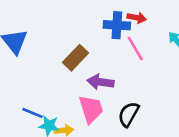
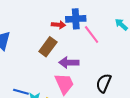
red arrow: (137, 18) -> (58, 25), moved
black semicircle: (129, 114) -> (104, 83), moved

